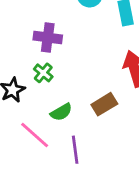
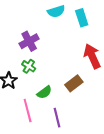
purple cross: (48, 38) -> (29, 41), turned -30
pink line: (35, 135) -> (28, 110), turned 40

